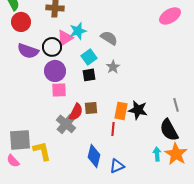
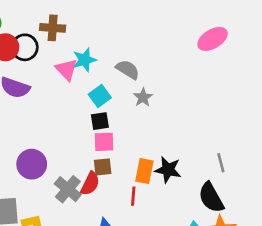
pink triangle: (65, 38) -> (66, 70), turned -42
black circle: (52, 47) -> (25, 47), moved
gray star: (113, 67) -> (143, 97), moved
purple circle: (55, 71) -> (32, 164), moved
pink square: (59, 90) -> (104, 142), moved
red semicircle: (76, 112) -> (90, 184), moved

